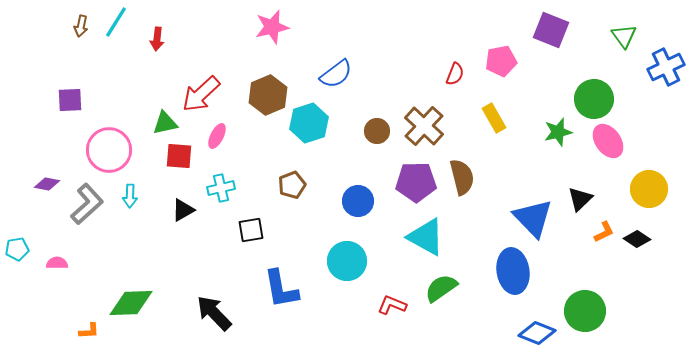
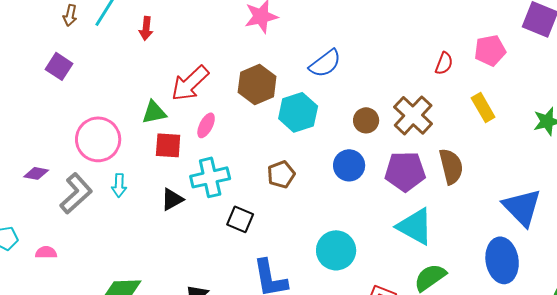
purple square: (70, 100) -> (59, 66), moved, turned 36
cyan cross: (221, 188) -> (210, 177), size x1.4
blue circle: (358, 201) -> (349, 165), moved
black square: (251, 230) -> (240, 219), turned 32

